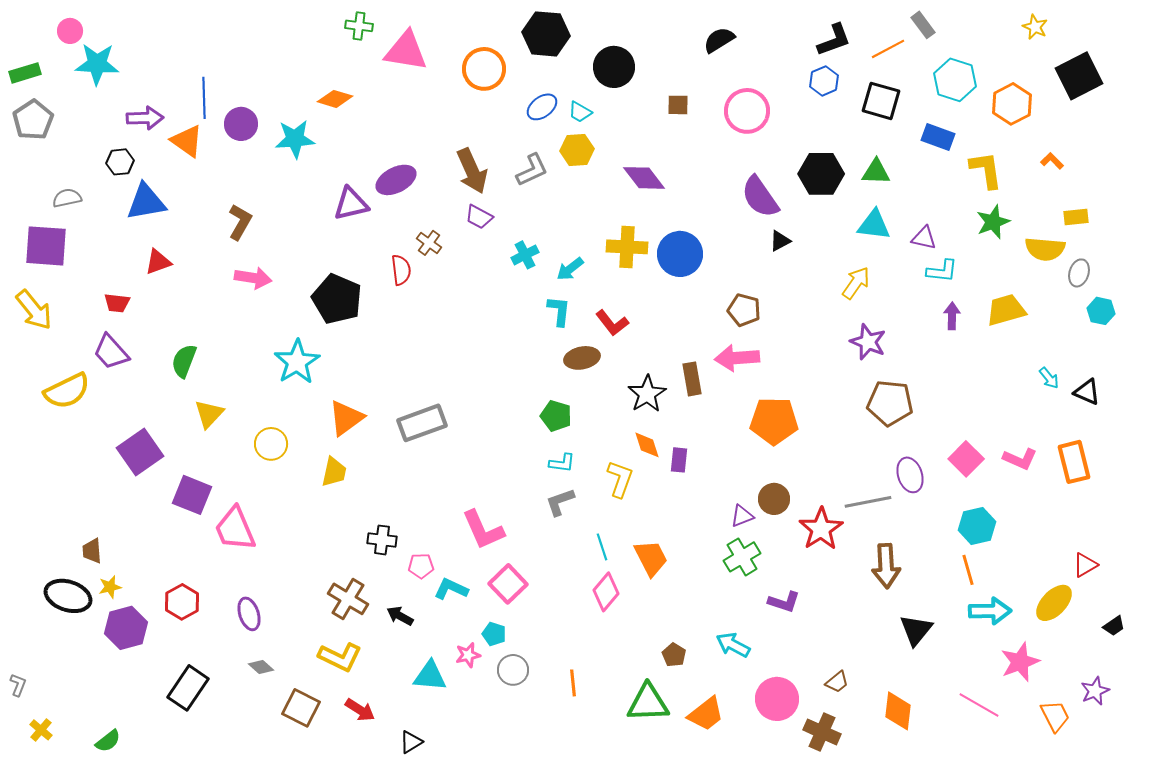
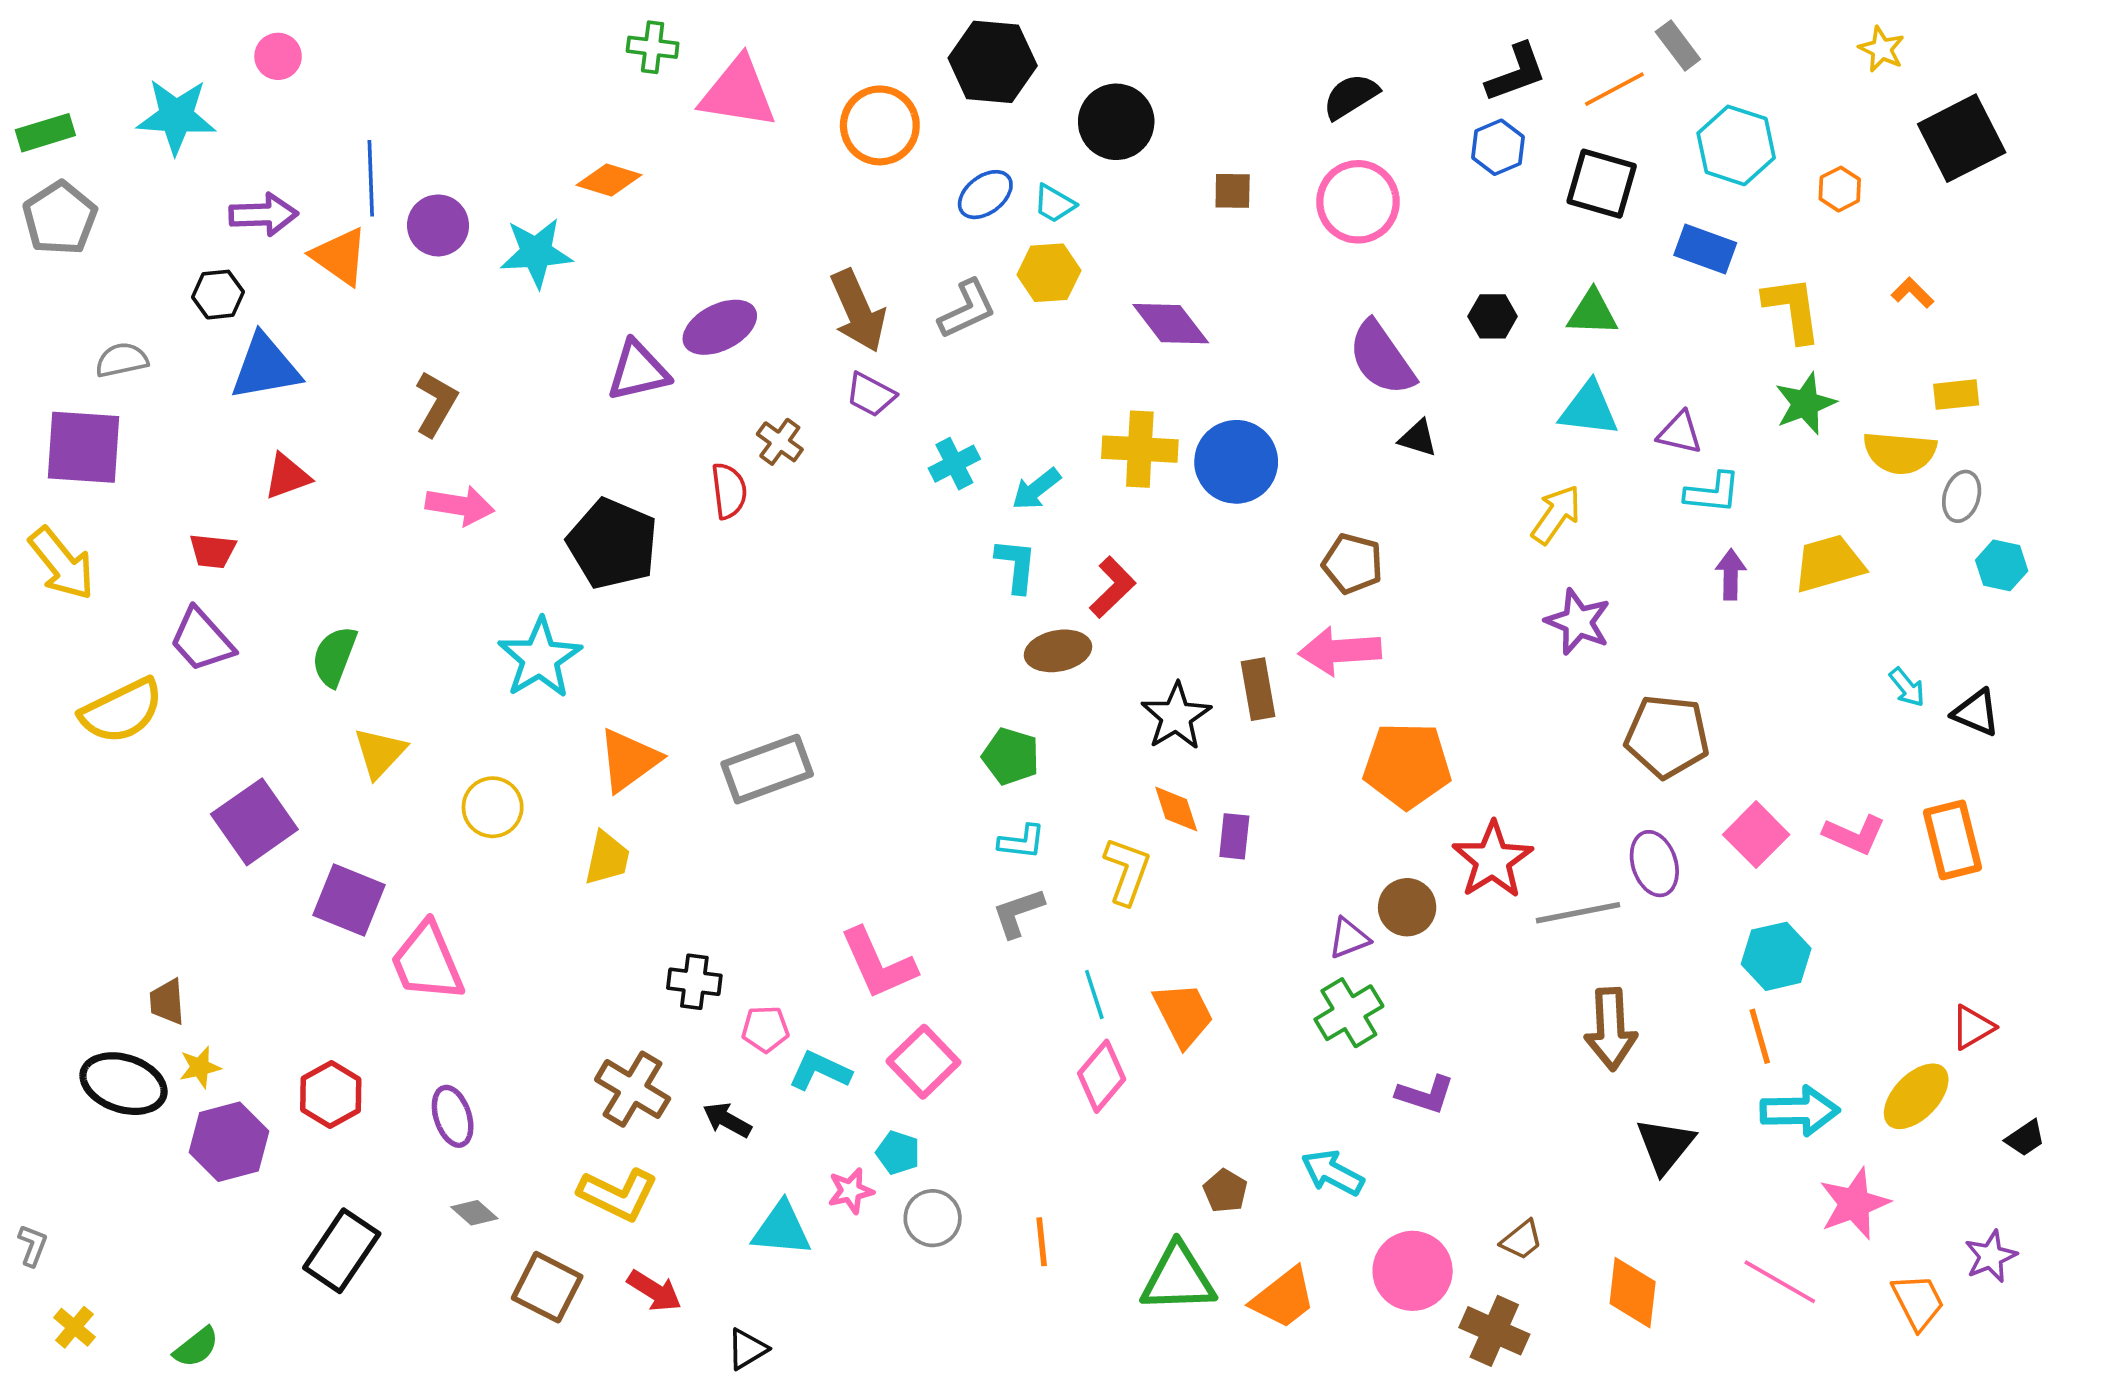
pink circle: (70, 31) -> (278, 56), moved
black semicircle: (719, 40) -> (1351, 96), moved
orange hexagon: (1012, 104) -> (1840, 189), size x0.6
black hexagon: (821, 174) -> (1493, 316), size x0.6
black triangle: (780, 241) -> (1418, 438), turned 45
red L-shape: (612, 323) -> (1113, 587), turned -96
brown pentagon: (890, 403) -> (1667, 736), moved
red star: (821, 529) -> (1493, 860), moved

